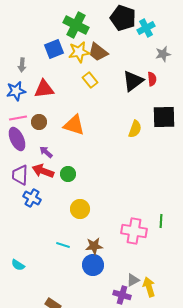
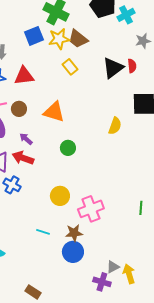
yellow semicircle: (135, 129) -> (115, 126), moved
green circle: (68, 174) -> (68, 148), moved
pink cross: (134, 231) -> (91, 209), moved, turned -30

